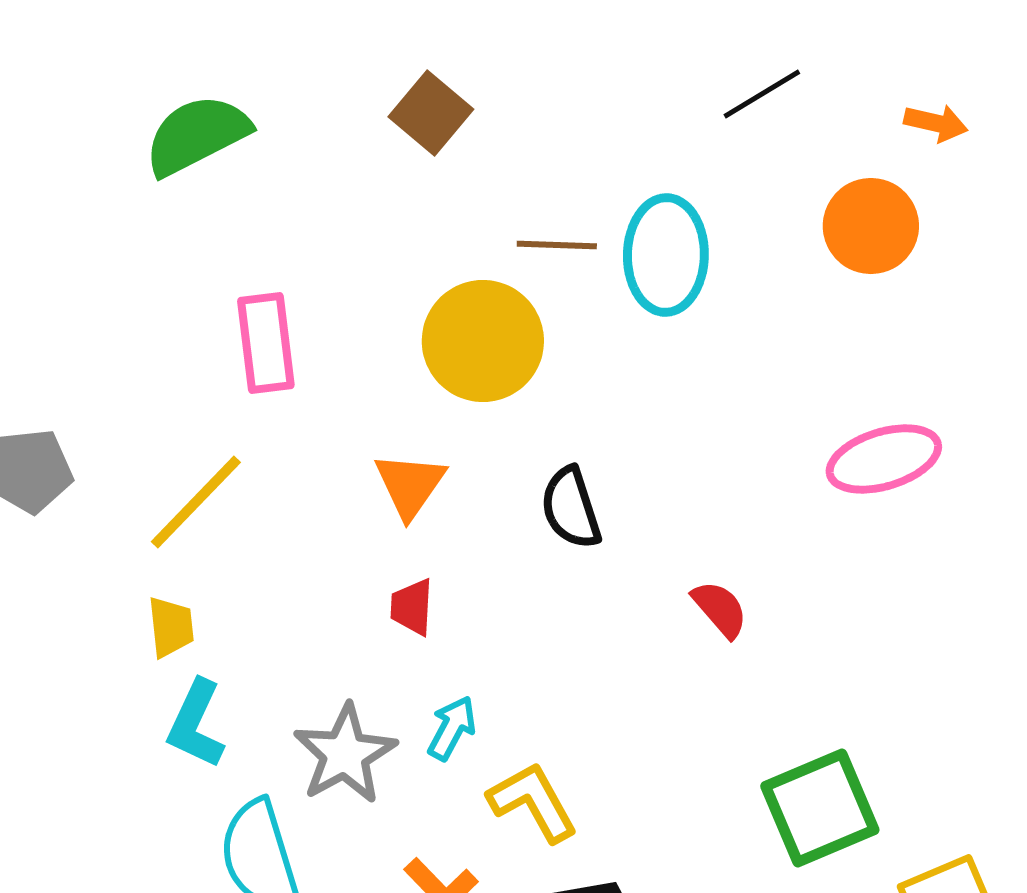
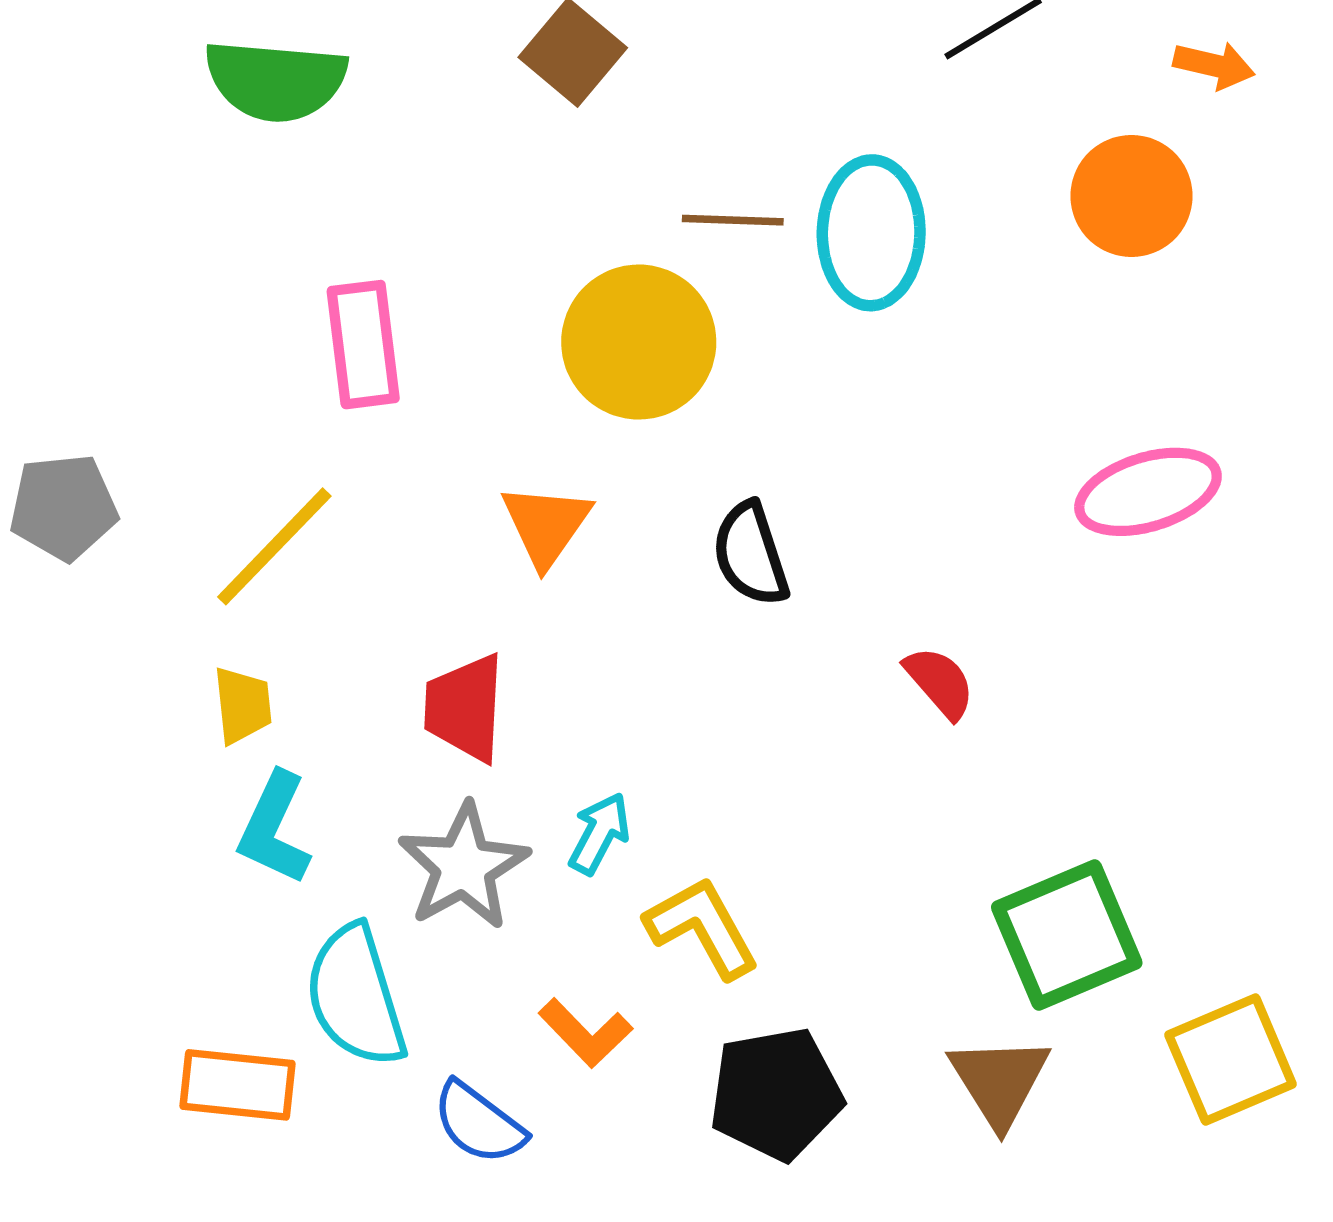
green semicircle: (197, 135) -> (276, 80), turned -148
red trapezoid: (412, 607) -> (465, 708), moved, size x1.5

